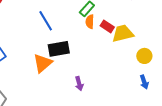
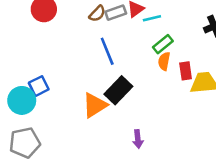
red rectangle: (107, 26) -> (186, 71), turned 40
black rectangle: (59, 49) -> (118, 90), turned -45

